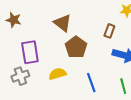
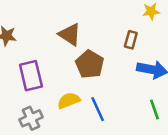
gray cross: (20, 76) -> (31, 118), moved
blue line: (91, 83) -> (98, 109), moved

